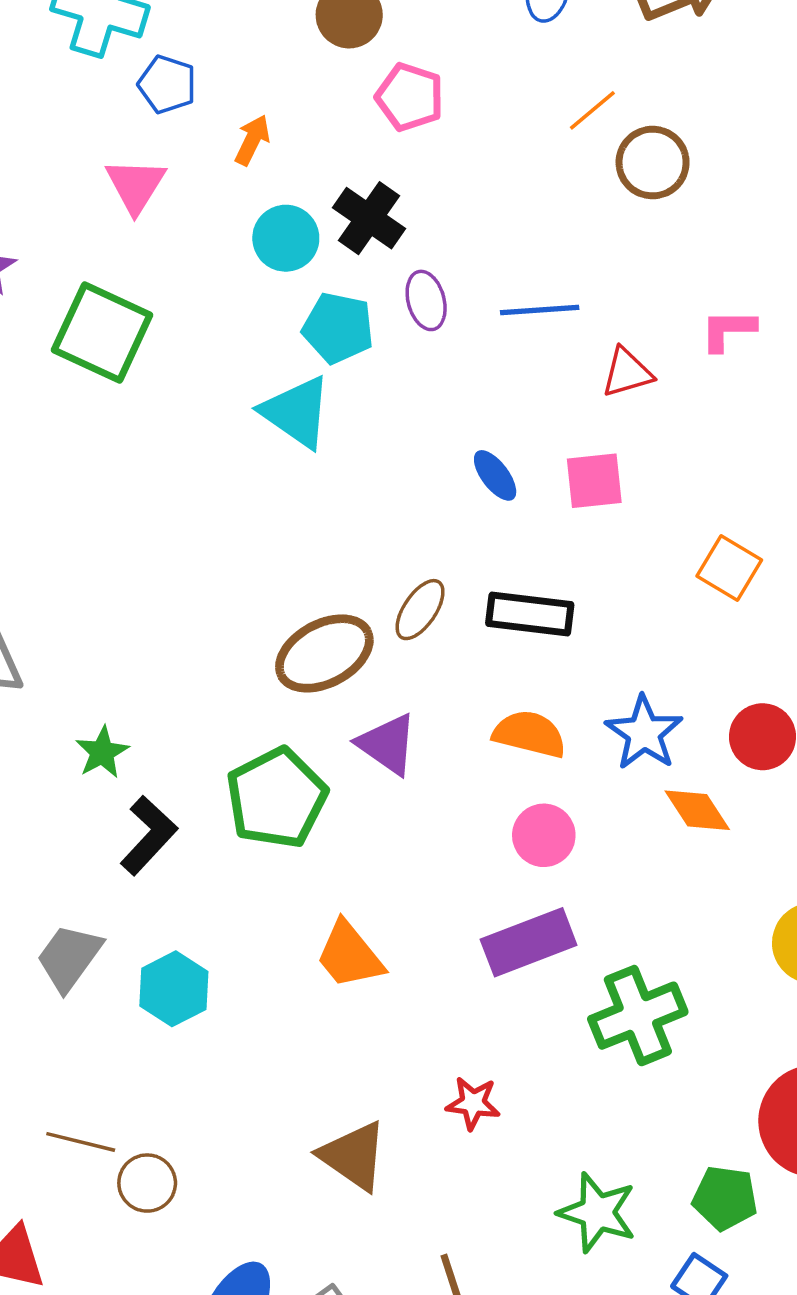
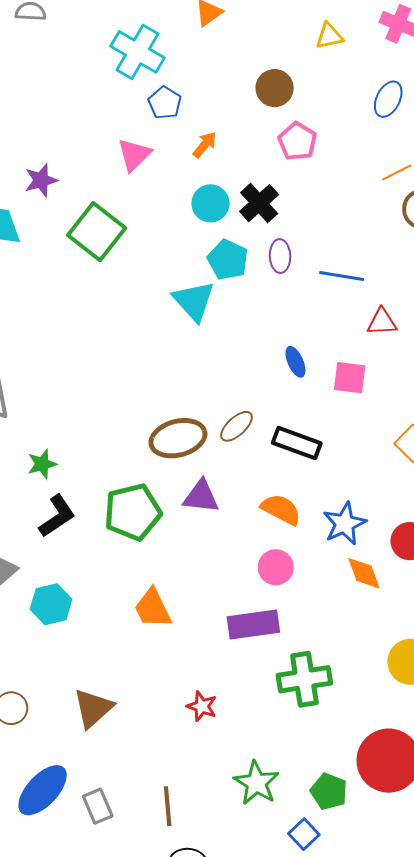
purple triangle: (387, 744) -> (201, 497), turned -42
brown triangle: (353, 1156) -> (93, 708), moved, turned 30

